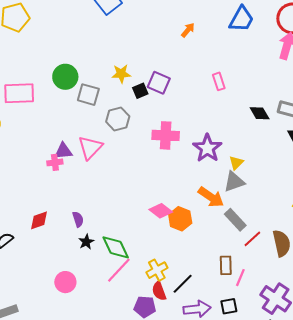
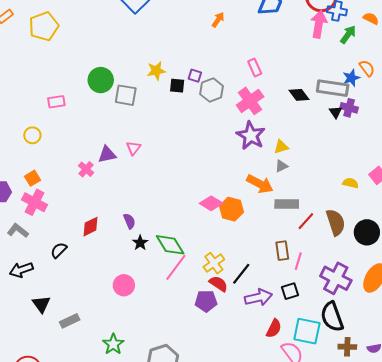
purple square: (159, 83) -> (195, 76), size x0.6
black square: (140, 91) -> (177, 86), turned 35
pink rectangle: (19, 93) -> (56, 102), size x0.6
gray hexagon: (118, 119) -> (212, 90), moved
pink cross: (166, 135) -> (250, 101), moved, turned -32
pink triangle: (90, 148) -> (133, 148), size x0.6
pink cross: (55, 162) -> (86, 169), moved, turned -35
yellow triangle: (236, 163) -> (281, 147), turned 35
gray triangle: (234, 182) -> (281, 166), size x0.6
gray rectangle: (235, 220) -> (287, 204), turned -40
red semicircle: (159, 291) -> (218, 284), turned 150

